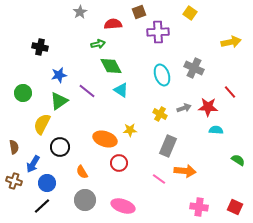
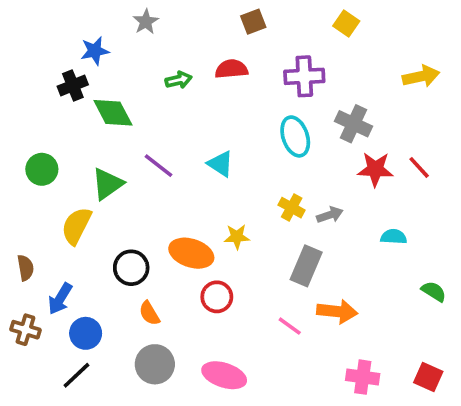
red semicircle: (113, 24) -> (231, 69), moved
purple cross: (158, 32) -> (304, 76), moved
black cross: (40, 47) -> (73, 85), turned -35
green diamond: (111, 66) -> (113, 113), moved
blue star: (59, 75) -> (95, 51), moved
red star: (208, 107) -> (375, 169), moved
gray arrow: (184, 108) -> (330, 215), moved
black circle: (60, 147) -> (131, 268), moved

